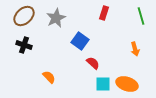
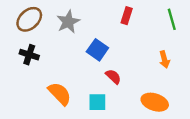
orange semicircle: (49, 77) -> (60, 94), size x1.5
cyan square: (103, 84) -> (97, 102), moved

